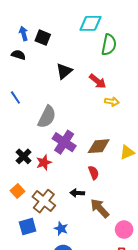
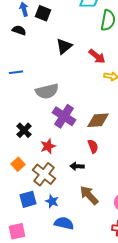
blue line: (15, 97) -> (16, 72), turned -64
gray semicircle: (47, 117) -> (47, 91), turned 50
red star: (44, 162) -> (48, 146), moved
brown arrow: (100, 208) -> (89, 195), moved
blue star: (61, 229) -> (52, 201), moved

